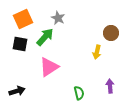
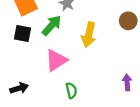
yellow arrow: (97, 52) -> (89, 35), moved, size x1.5
green semicircle: (79, 93) -> (71, 90), moved

